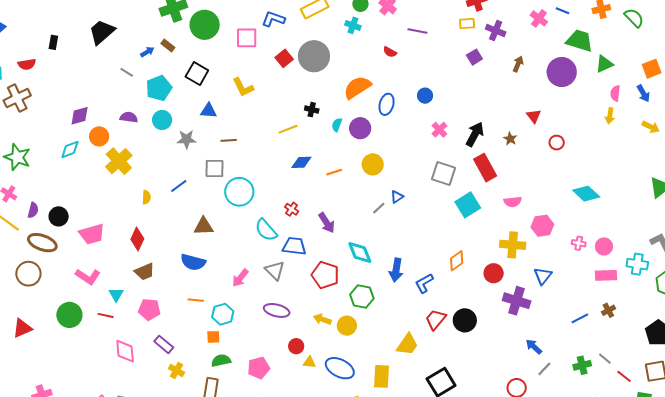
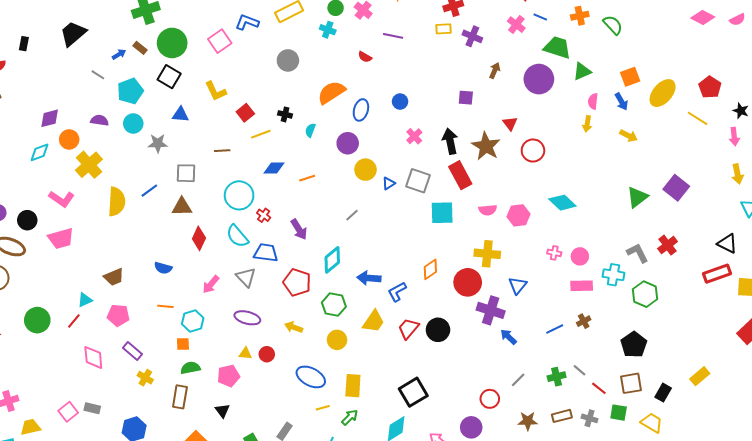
green circle: (205, 25) -> (172, 43), moved
pink square: (247, 38) -> (220, 41), turned -35
gray circle: (314, 56) -> (288, 60), size x0.7
purple square: (474, 57) -> (466, 98), moved, turned 35
red square: (284, 58) -> (245, 113), moved
purple circle: (360, 128) -> (348, 143), moved
black arrow: (475, 134) -> (450, 141), turned -40
brown star: (510, 139) -> (486, 146), size x2.0
brown line: (229, 140) -> (222, 151), moved
red circle: (557, 143) -> (533, 151), size x1.5
yellow circle: (373, 164) -> (365, 170), moved
cyan circle: (239, 192) -> (239, 195), moved
yellow semicircle: (146, 197) -> (117, 202), size x2.0
blue triangle: (397, 197) -> (389, 183), moved
cyan square: (468, 205) -> (442, 213), turned 30
brown triangle: (204, 226) -> (182, 207), moved
pink hexagon: (542, 226) -> (519, 215), moved
red diamond: (137, 239) -> (199, 238), moved
cyan diamond: (360, 253) -> (332, 260), turned 72
blue semicircle: (193, 262) -> (163, 268), size x0.7
blue arrow: (396, 270) -> (369, 278), turned 85
red circle: (494, 273) -> (468, 282), size x1.4
pink L-shape: (88, 277) -> (62, 199), moved
cyan triangle: (116, 295) -> (85, 300), turned 35
red line: (106, 315) -> (74, 321), turned -63
yellow circle: (347, 326) -> (337, 340), moved
yellow trapezoid: (407, 344) -> (373, 321), moved
blue arrow: (534, 347) -> (508, 337), moved
yellow triangle: (309, 362) -> (245, 353), moved

